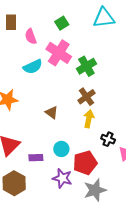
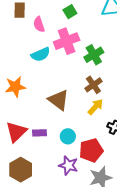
pink cross: (59, 53) -> (67, 41), turned 35
brown triangle: (52, 112) -> (59, 100), size x1.6
yellow arrow: (89, 119) -> (95, 107), turned 30
purple rectangle: (36, 158) -> (39, 133), moved

